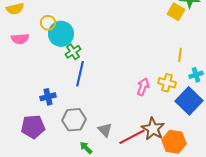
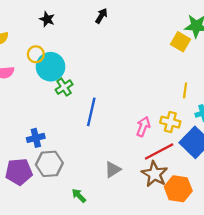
blue line: (80, 74) -> (91, 112), moved
gray hexagon: (74, 120) -> (49, 164), moved
gray triangle: (105, 130) -> (113, 170), moved, turned 42
red line: (132, 137) -> (159, 151), moved

